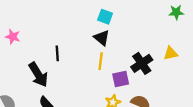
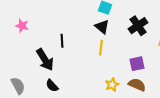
black cross: (142, 63) -> (138, 26), moved
purple square: (121, 79) -> (137, 64), moved

